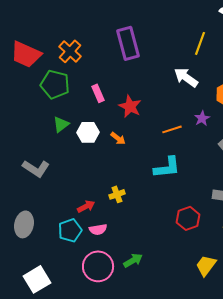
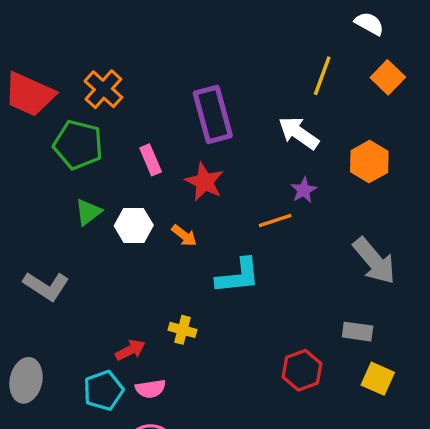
purple rectangle: (128, 43) -> (213, 114), moved
purple star: (202, 118) -> (304, 190), moved
cyan L-shape: (167, 167) -> (238, 276), moved
yellow cross: (117, 194) -> (183, 330), turned 35

